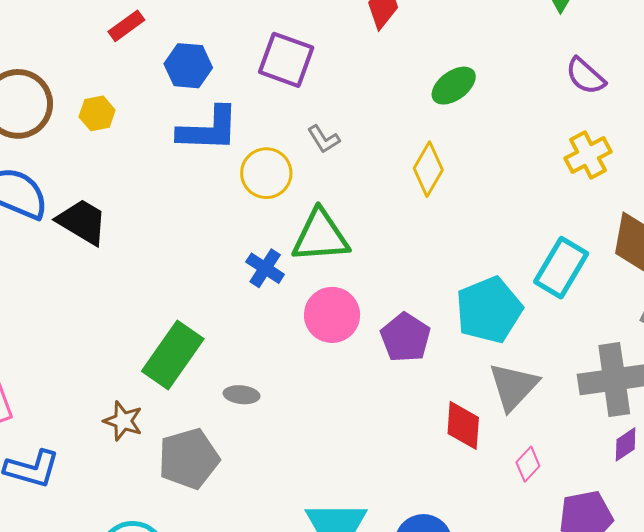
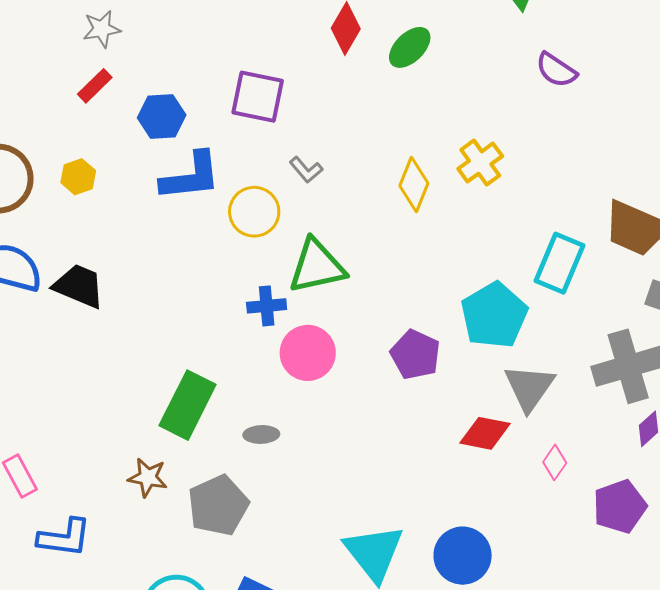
green ellipse: (454, 86) -> (410, 47), moved
yellow cross: (588, 155) -> (480, 163), moved
blue cross: (265, 268) -> (267, 306), turned -30
pink circle: (332, 315) -> (308, 353), moved
red diamond: (463, 425) -> (485, 433), turned -75

